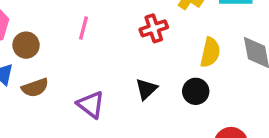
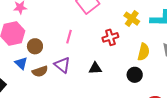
black triangle: (146, 89) -> (95, 68), moved, turned 40
purple triangle: (91, 105) -> (62, 65), moved

